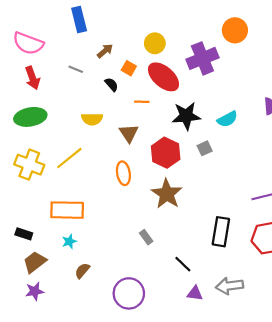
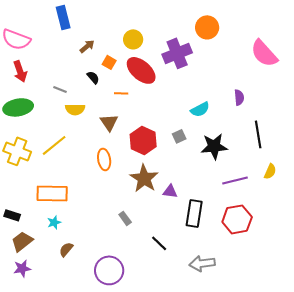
gray line: (76, 69) -> (60, 89), moved
black star: (186, 116) -> (214, 146), moved
purple triangle: (195, 293) -> (170, 191), moved

